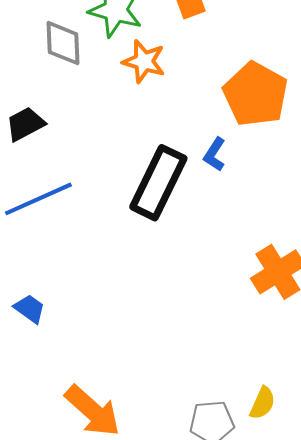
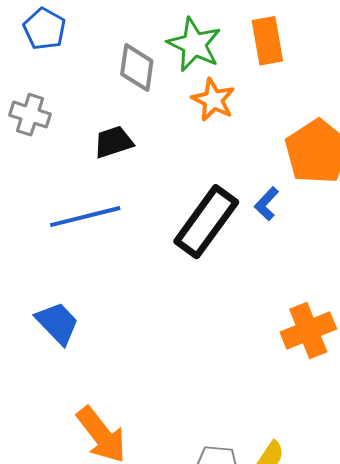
black trapezoid: (25, 124) -> (114, 142), moved
blue trapezoid: (30, 309) -> (57, 323), size x1.4

